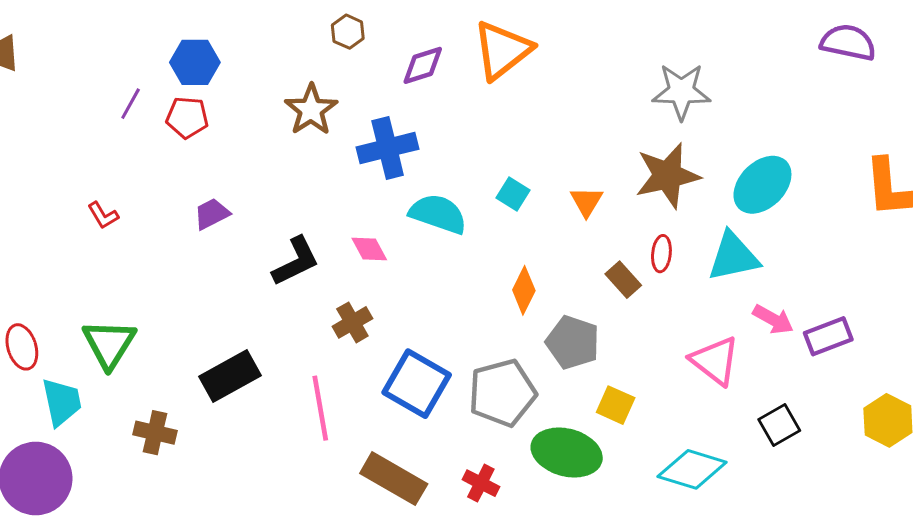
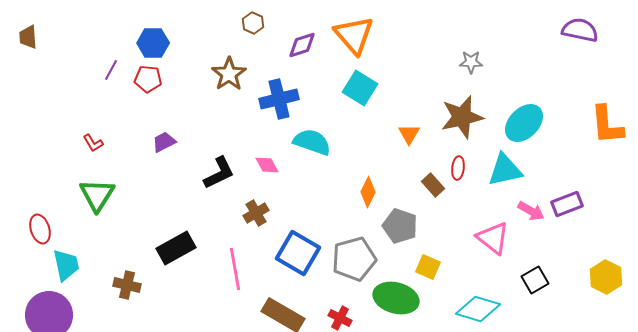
orange triangle: (502, 50) -> (354, 35), turned -33
gray star: (681, 91) -> (471, 62), size x0.6
cyan square: (513, 194) -> (360, 88), moved, size x1.6
purple rectangle: (828, 336) -> (567, 204), moved
green triangle: (109, 344) -> (97, 195), moved

